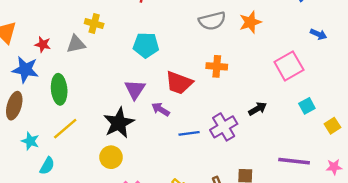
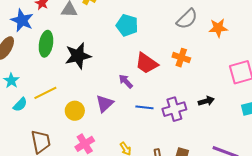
gray semicircle: (212, 21) -> (187, 19), turned -45
purple triangle: (135, 90) -> (105, 104), moved
black star: (119, 123) -> (78, 56), moved
yellow line: (65, 129) -> (45, 93), moved

